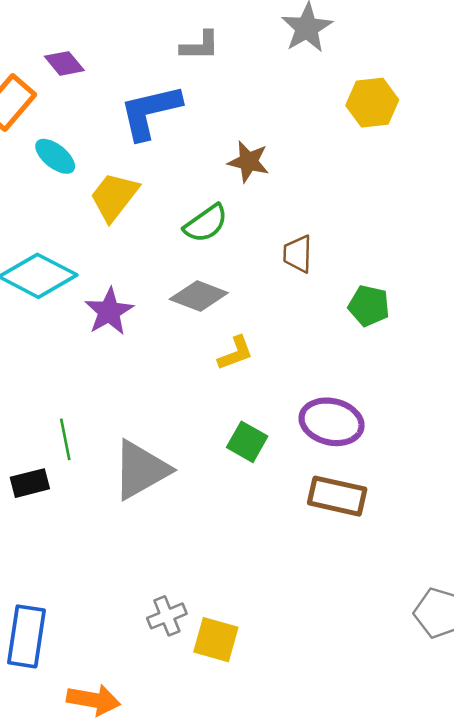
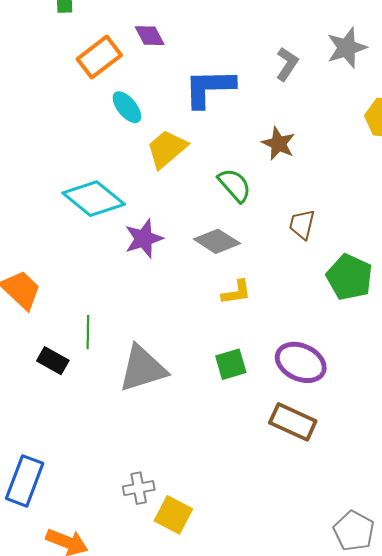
gray L-shape: (200, 46) -> (287, 64), moved, turned -68
green semicircle: (206, 223) -> (235, 185), turned -108
green pentagon: (369, 306) -> (349, 277), size x1.4
green square: (247, 442) -> (231, 364), turned 32
black rectangle: (30, 483) -> (53, 361), turned 32

